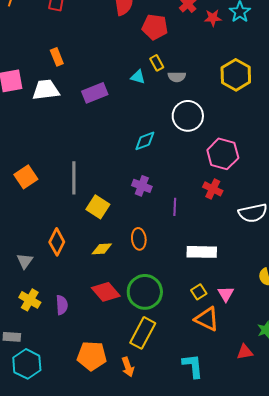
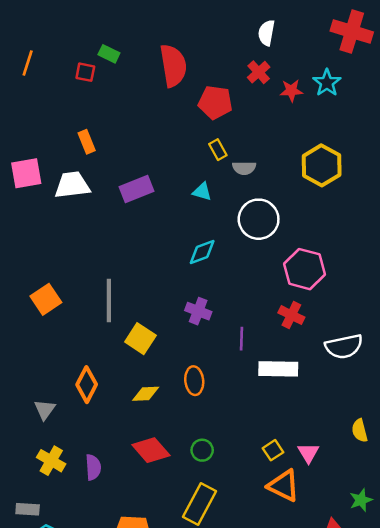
cyan triangle: (138, 77) -> (202, 192), moved
white rectangle: (202, 252) -> (278, 369), moved
green circle: (145, 292) -> (202, 450), size x0.5

